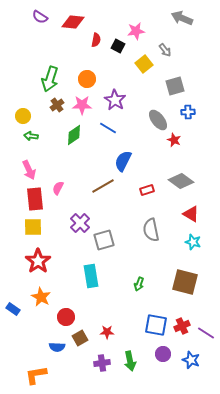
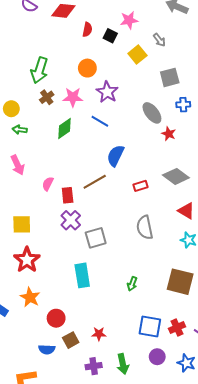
orange circle: (87, 79) -> (87, 68), moved
red rectangle: (35, 199) -> (68, 195), moved, size x0.7

